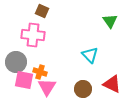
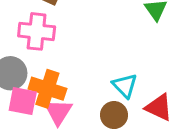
cyan triangle: (90, 55) -> (125, 86), moved
orange cross: (40, 72) -> (47, 89), size x1.6

